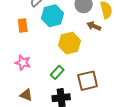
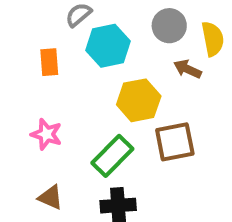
green rectangle: (57, 72) -> (112, 156), size x1.5
brown square: (88, 81) -> (175, 142), moved

